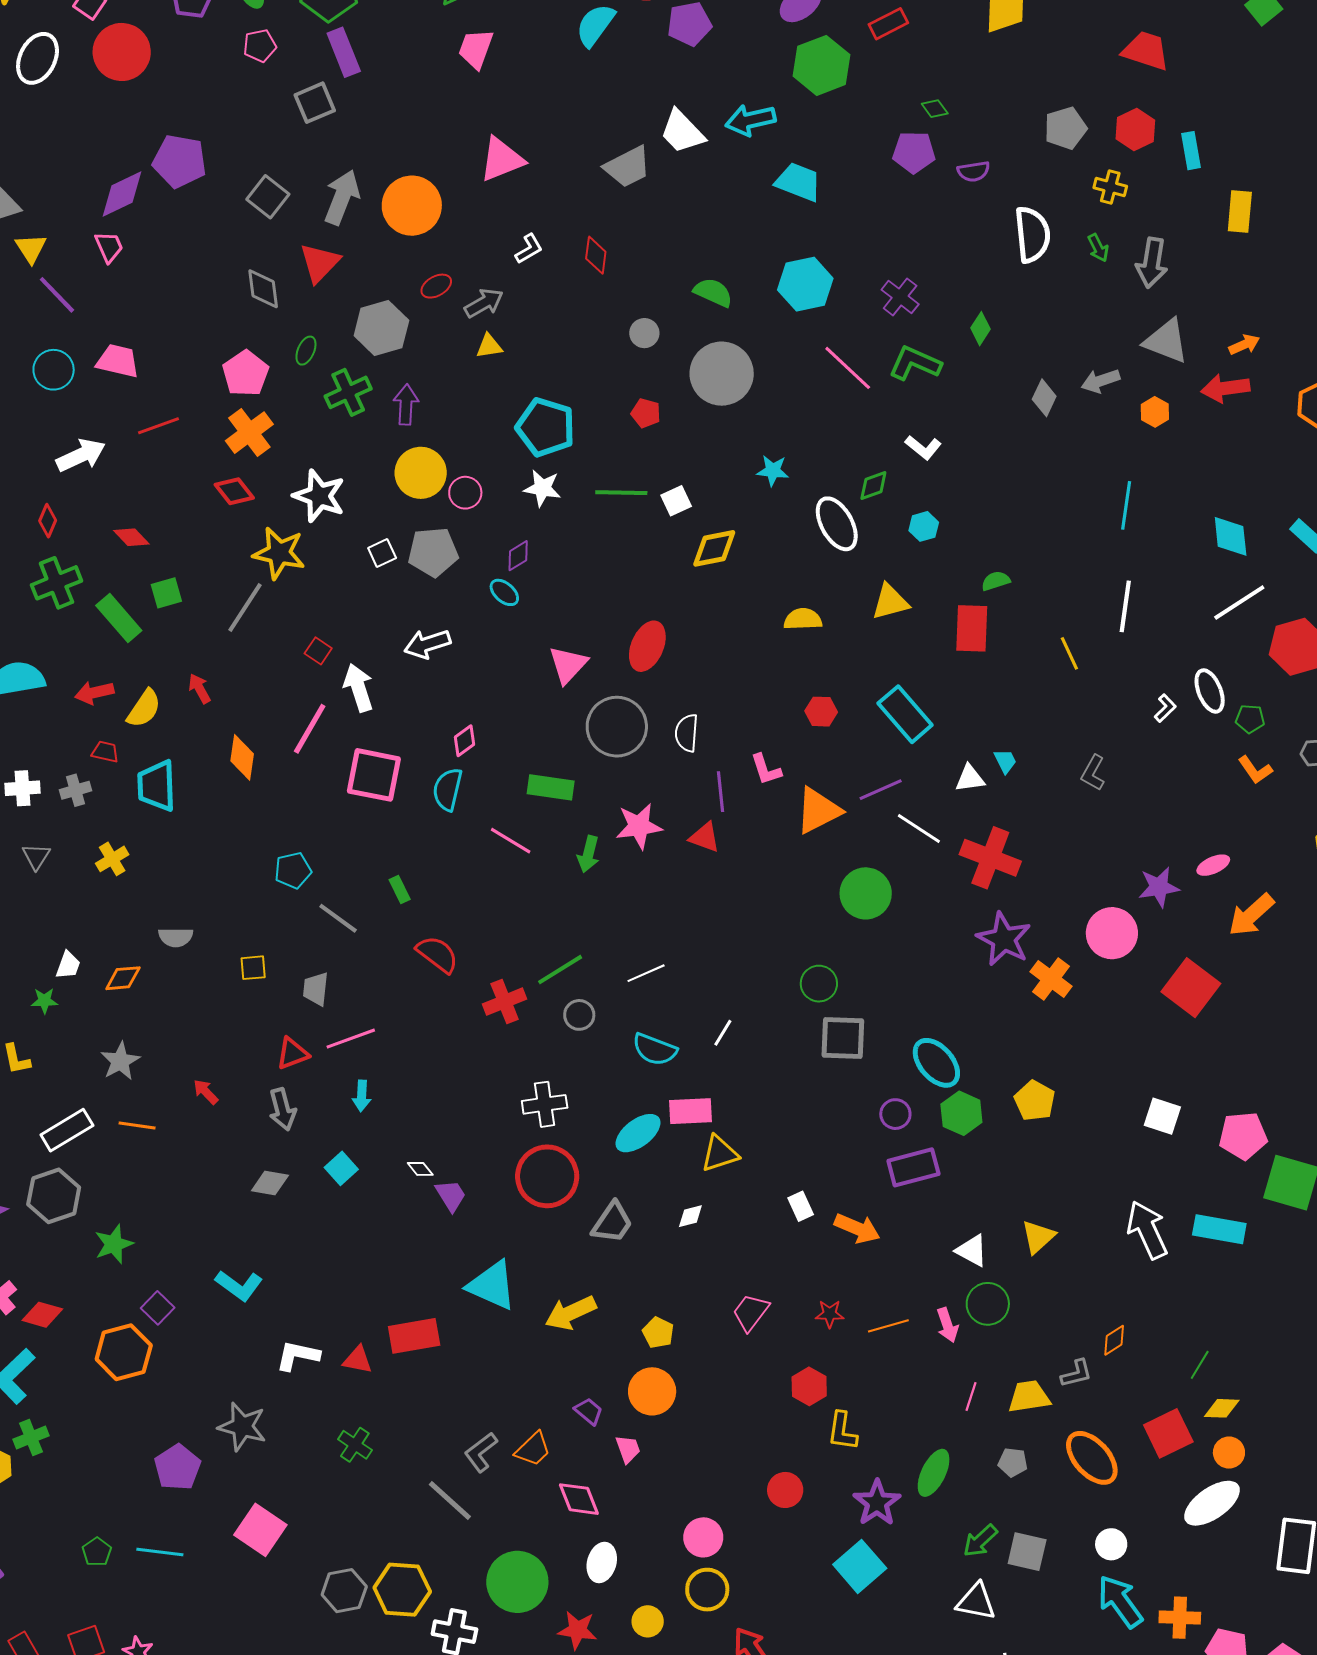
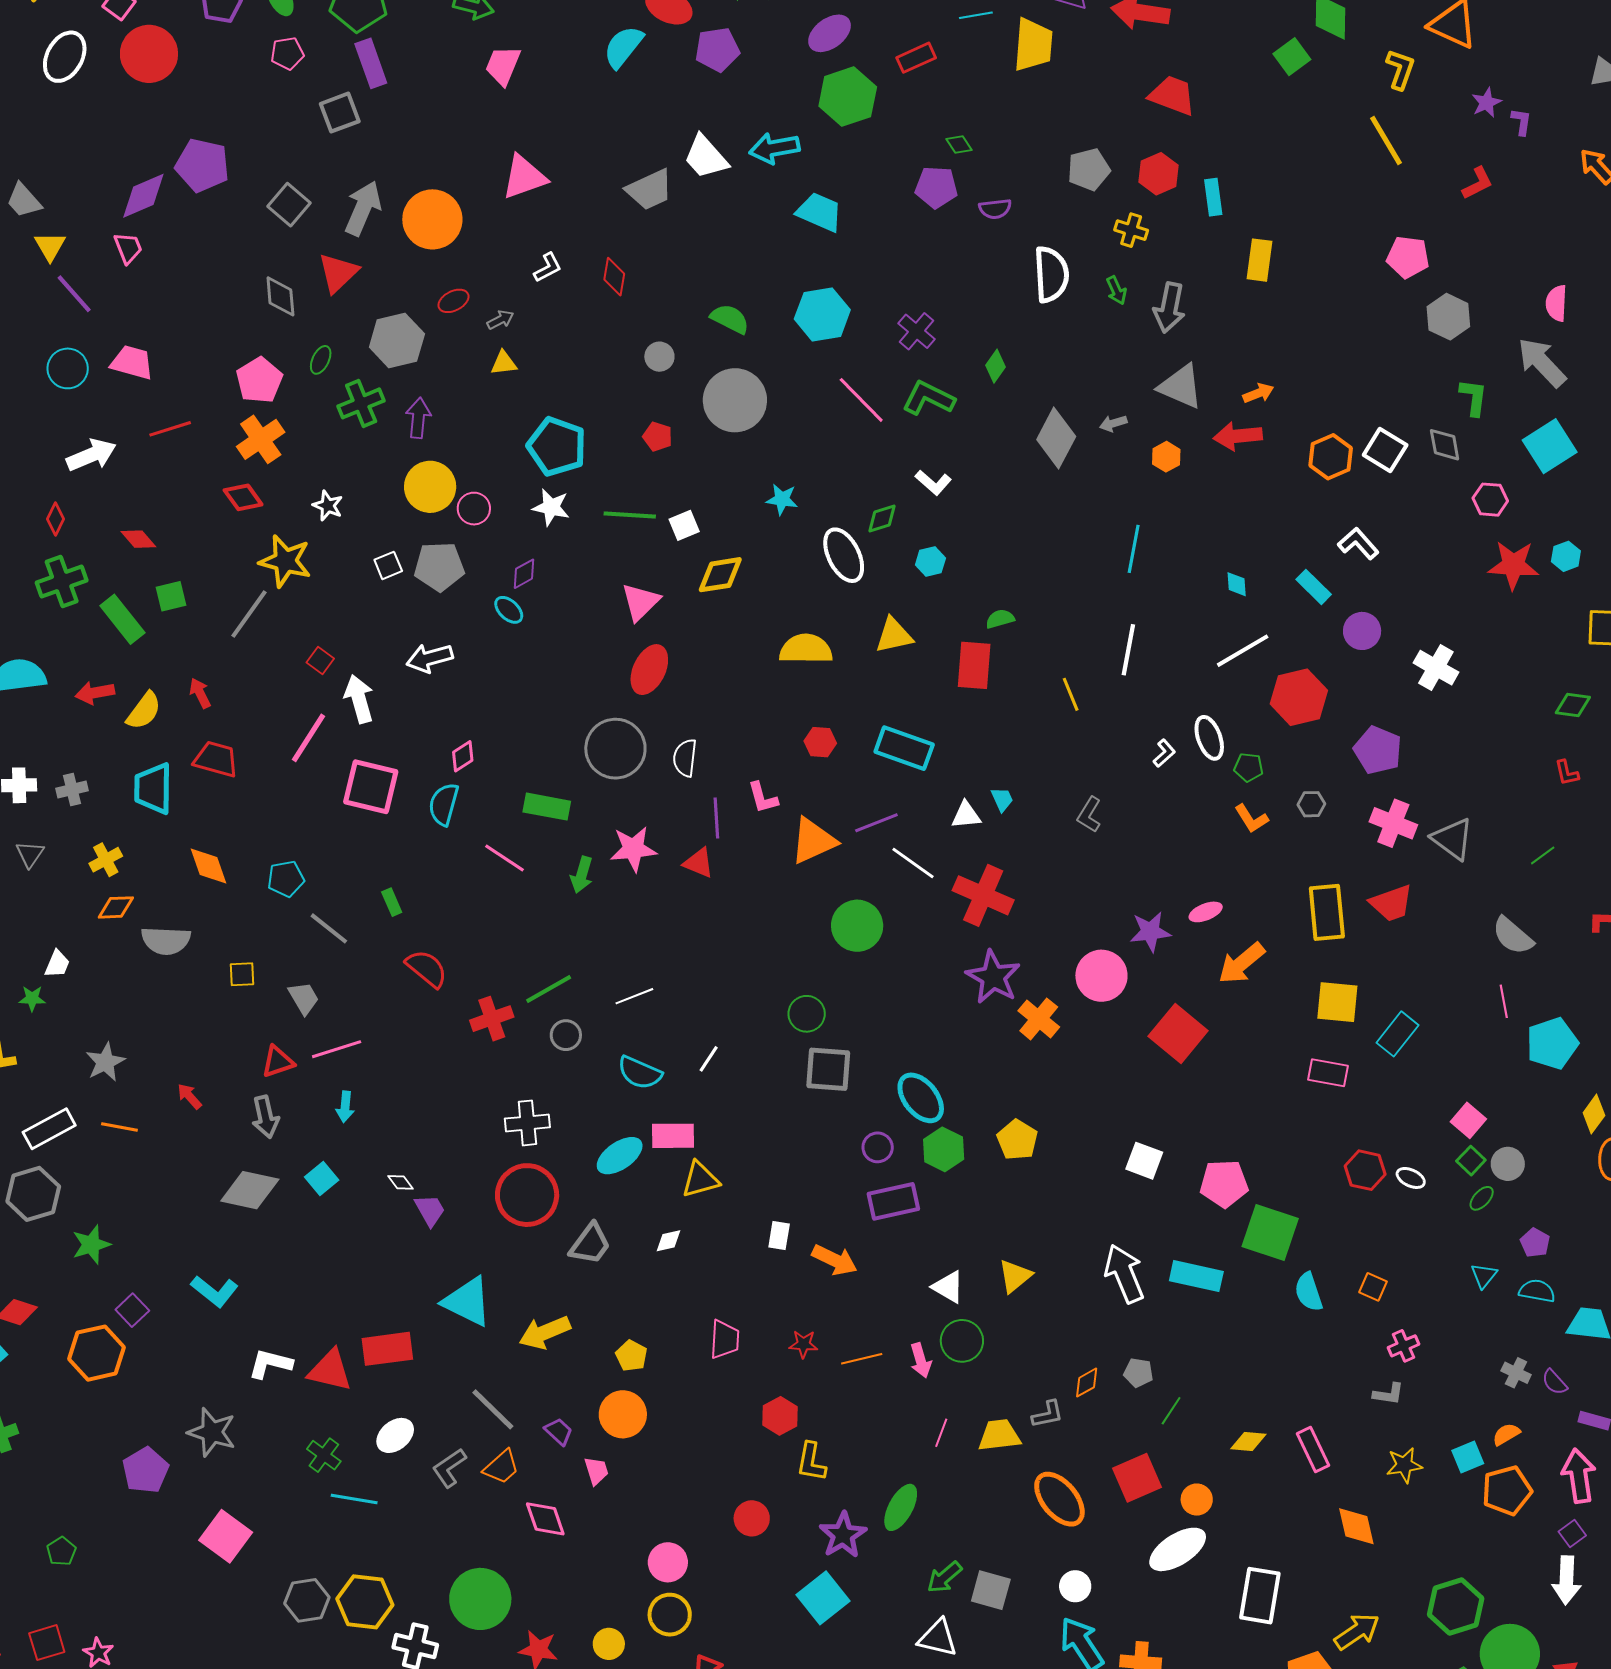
gray arrow: (484, 303) -> (500, 320), size x0.7
gray arrow: (1101, 381) -> (1113, 423), size x0.7
gray diamond: (1044, 398) -> (1056, 438), size x1.6
white star: (319, 496) -> (328, 506), size x0.6
cyan diamond: (1231, 536) -> (1237, 584), size x0.6
yellow semicircle: (803, 619) -> (806, 649), size x1.4
pink triangle: (568, 665) -> (640, 602), moved
cyan rectangle: (905, 714) -> (904, 748), turned -32
red trapezoid: (105, 752) -> (216, 759), moved, size x1.6
orange diamond: (242, 757) -> (209, 866), moved, turned -30
gray semicircle: (176, 937) -> (166, 941), size x1.4
orange diamond: (123, 978) -> (116, 907), moved
gray trapezoid: (316, 989) -> (304, 998), turned 141
gray diamond: (270, 1183) -> (250, 1190), size x1.5
white rectangle: (801, 1206) -> (779, 1236), turned 32
pink trapezoid: (751, 1312) -> (725, 1339), turned 144
red triangle: (358, 1360) -> (330, 1370), size x1.5
yellow diamond: (1222, 1408) -> (1248, 1442), moved
gray pentagon: (1013, 1462) -> (1138, 1373), moved
gray line: (450, 1501) -> (493, 1409), moved
cyan line: (160, 1552) -> (354, 1499), moved
white ellipse: (602, 1562) -> (395, 1435), moved, turned 33

